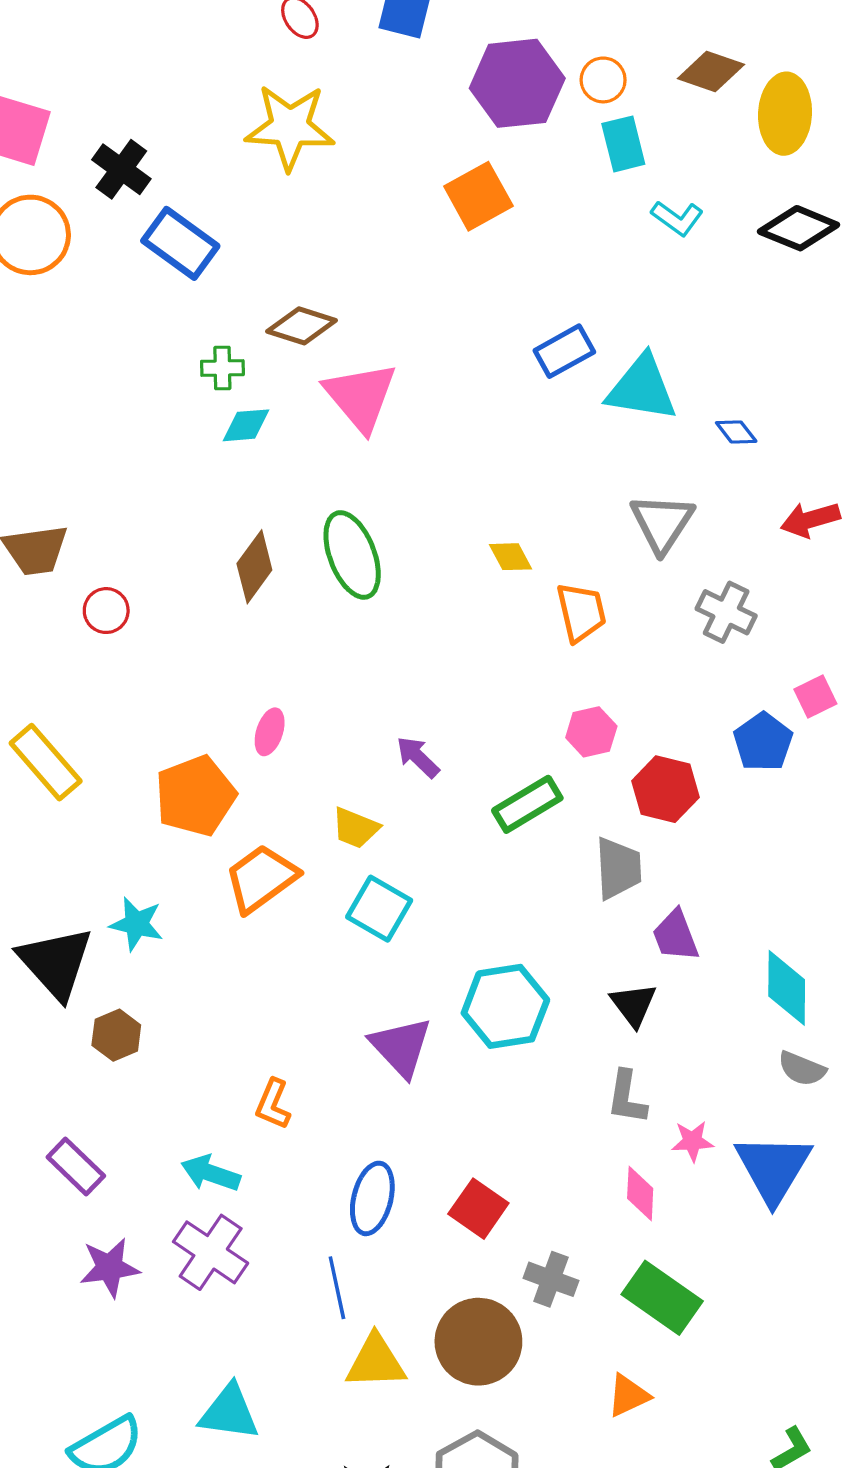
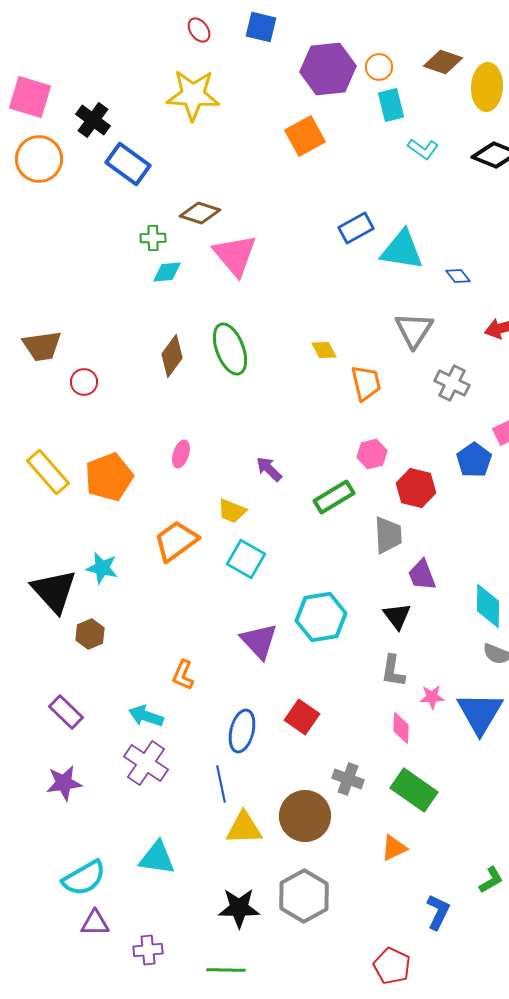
orange pentagon: (195, 796) -> (109, 477), moved
red square: (478, 1209) -> (302, 717), moved
purple star: (110, 1268) -> (64, 783), moved

